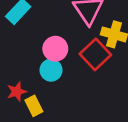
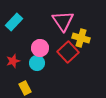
red star: (17, 92) -> (13, 61), moved

